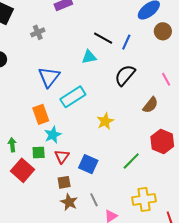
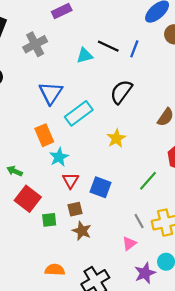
gray cross: (38, 32) -> (35, 44), size x1.5
cyan triangle: (89, 57) -> (85, 56), moved
black semicircle: (125, 75) -> (121, 92), moved
green arrow: (12, 145) -> (15, 171), turned -56
green square: (39, 153) -> (49, 220), moved
gray line: (94, 200) -> (139, 221), moved

